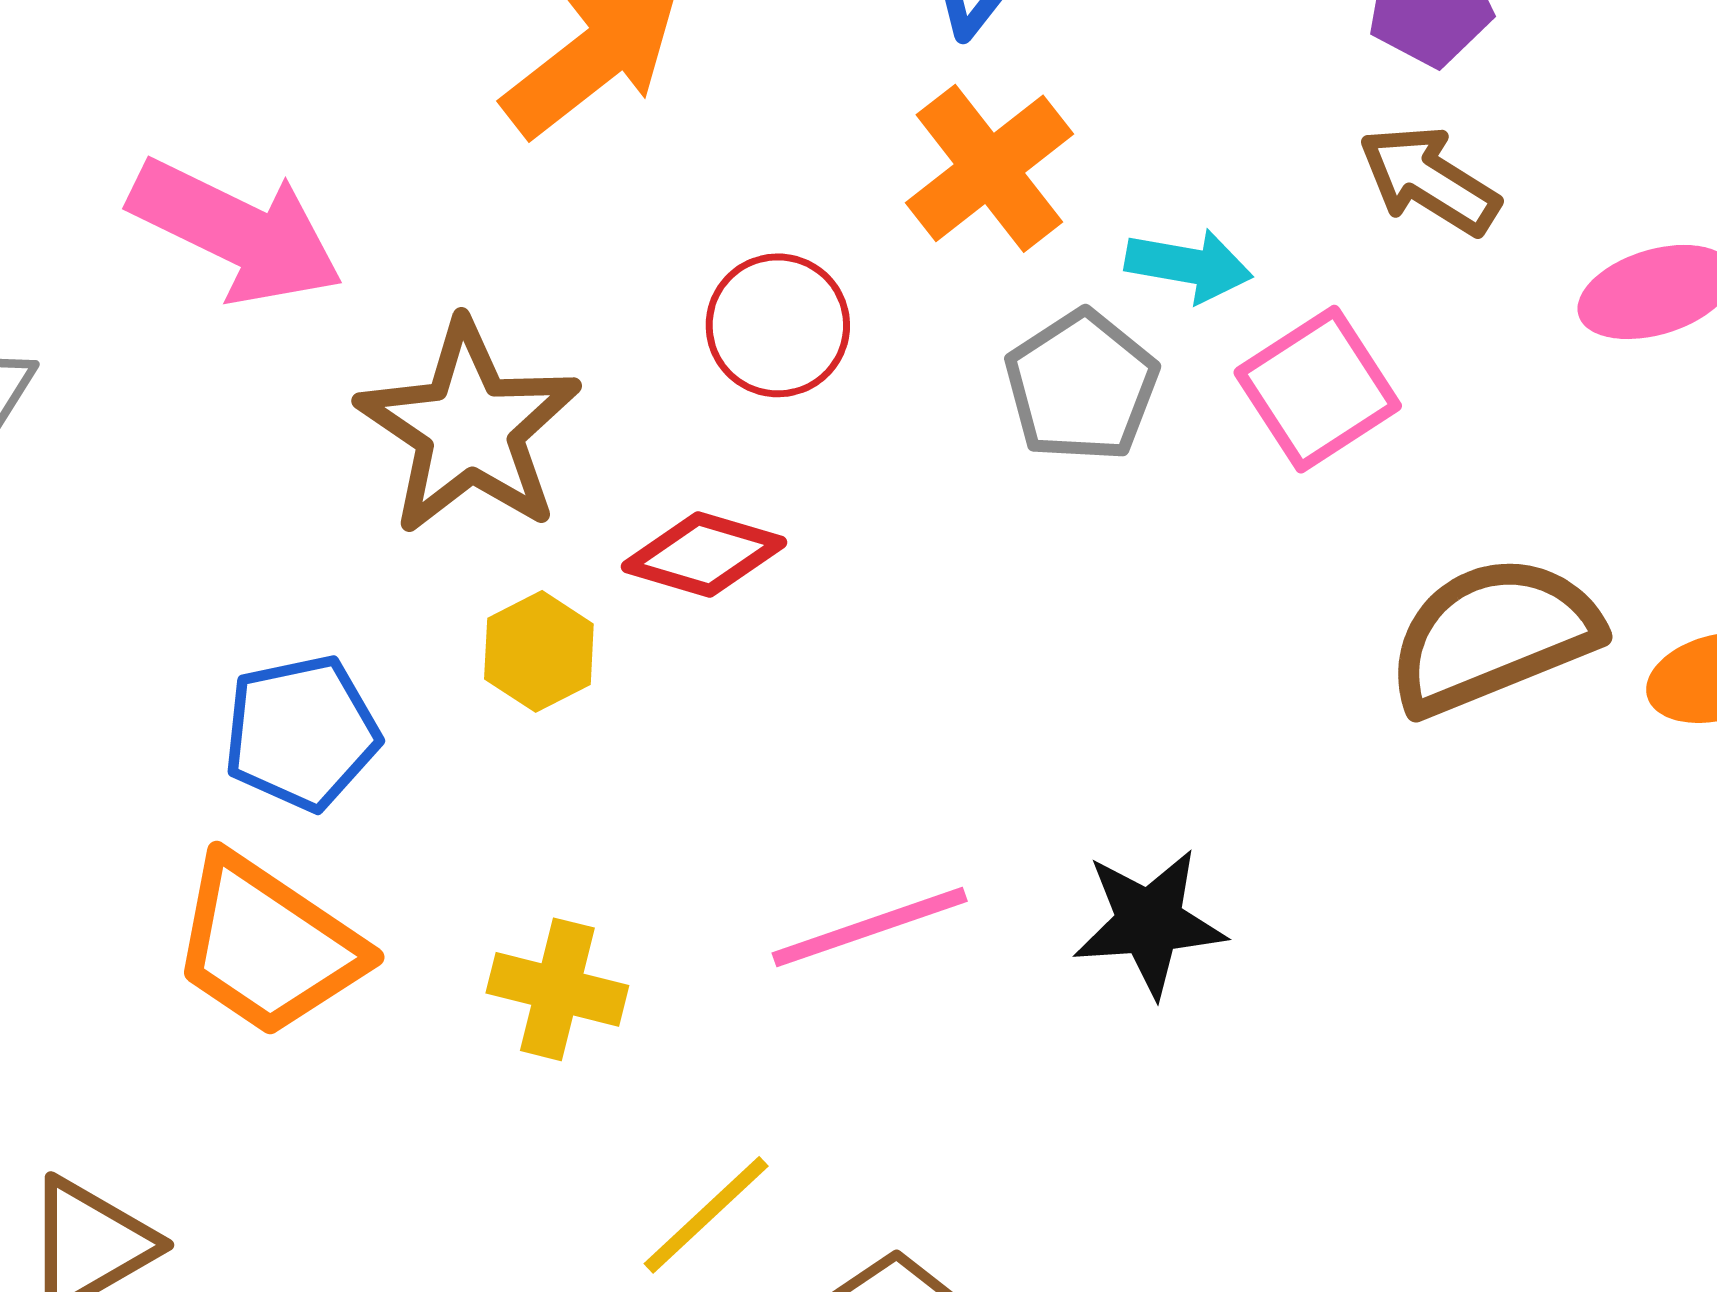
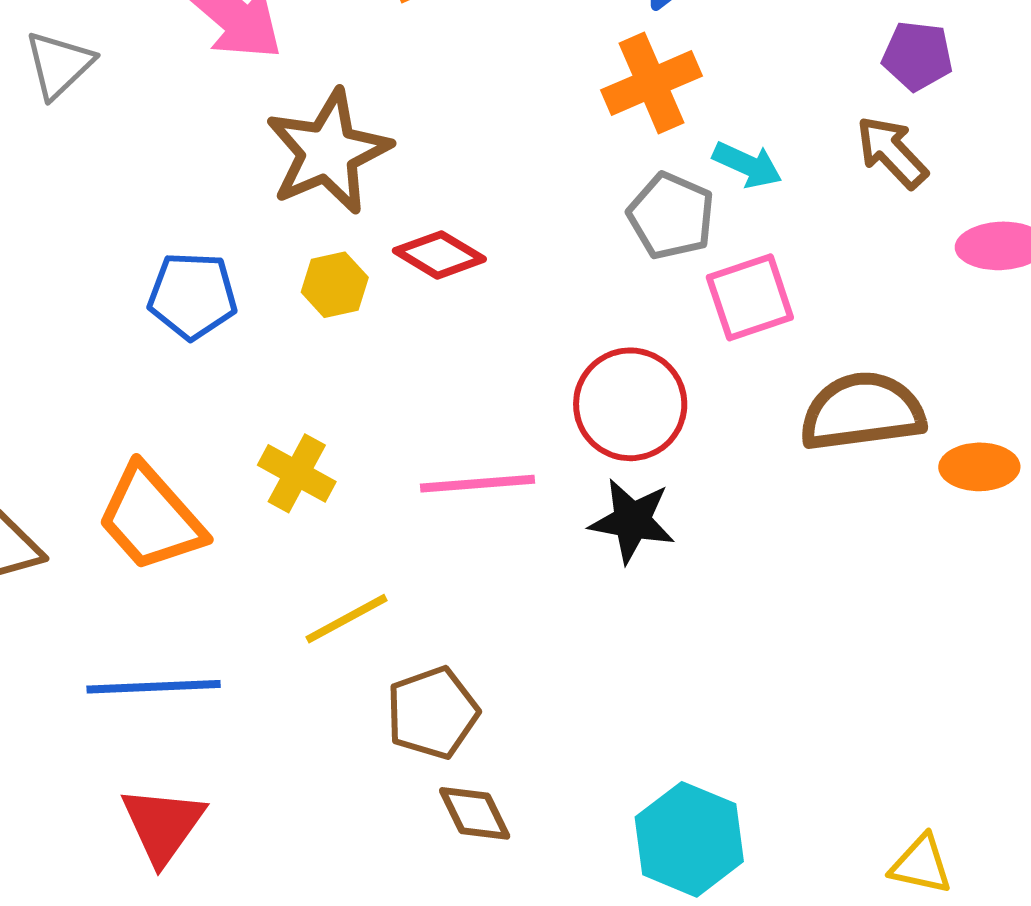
red circle: (778, 325) -> (630, 404), moved, size x1.4
gray pentagon: (1081, 386) -> (671, 216), turned -30
pink square: (1318, 389) -> (750, 297), moved
orange trapezoid: (268, 946) -> (151, 518), moved

